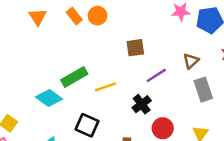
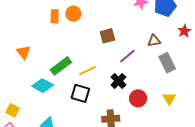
orange rectangle: (74, 16) -> (55, 16), turned 48
orange triangle: (38, 17) -> (24, 52), moved
brown triangle: (191, 61) -> (154, 41), turned 40
black square: (87, 125) -> (80, 93), moved

